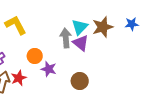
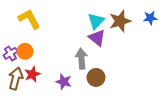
gray arrow: (66, 38) -> (81, 59), moved
orange circle: (35, 56) -> (25, 51), moved
purple star: (49, 69) -> (64, 82), moved

